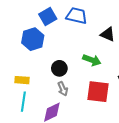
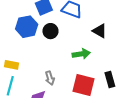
green arrow: (92, 60) -> (81, 54), turned -36
black circle: (59, 68) -> (50, 31), moved

